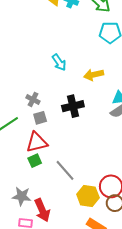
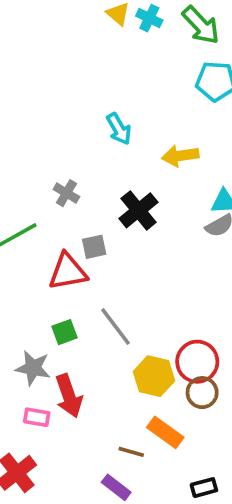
black cross: (73, 106) -> (138, 210), turned -30
gray square: (40, 118) -> (94, 247), moved
green square: (35, 161) -> (65, 332), moved

